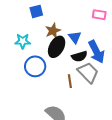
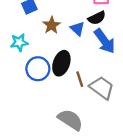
black ellipse: (57, 47) -> (61, 63), moved
black semicircle: (79, 56) -> (97, 18), moved
gray trapezoid: (88, 73) -> (102, 88), moved

